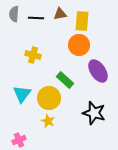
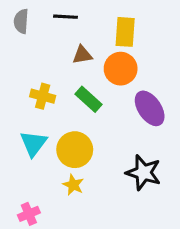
brown triangle: (60, 14) -> (82, 55), moved
black line: (36, 18) -> (66, 17), moved
yellow cross: (33, 55) -> (43, 96), moved
green rectangle: (65, 80) -> (88, 99), moved

